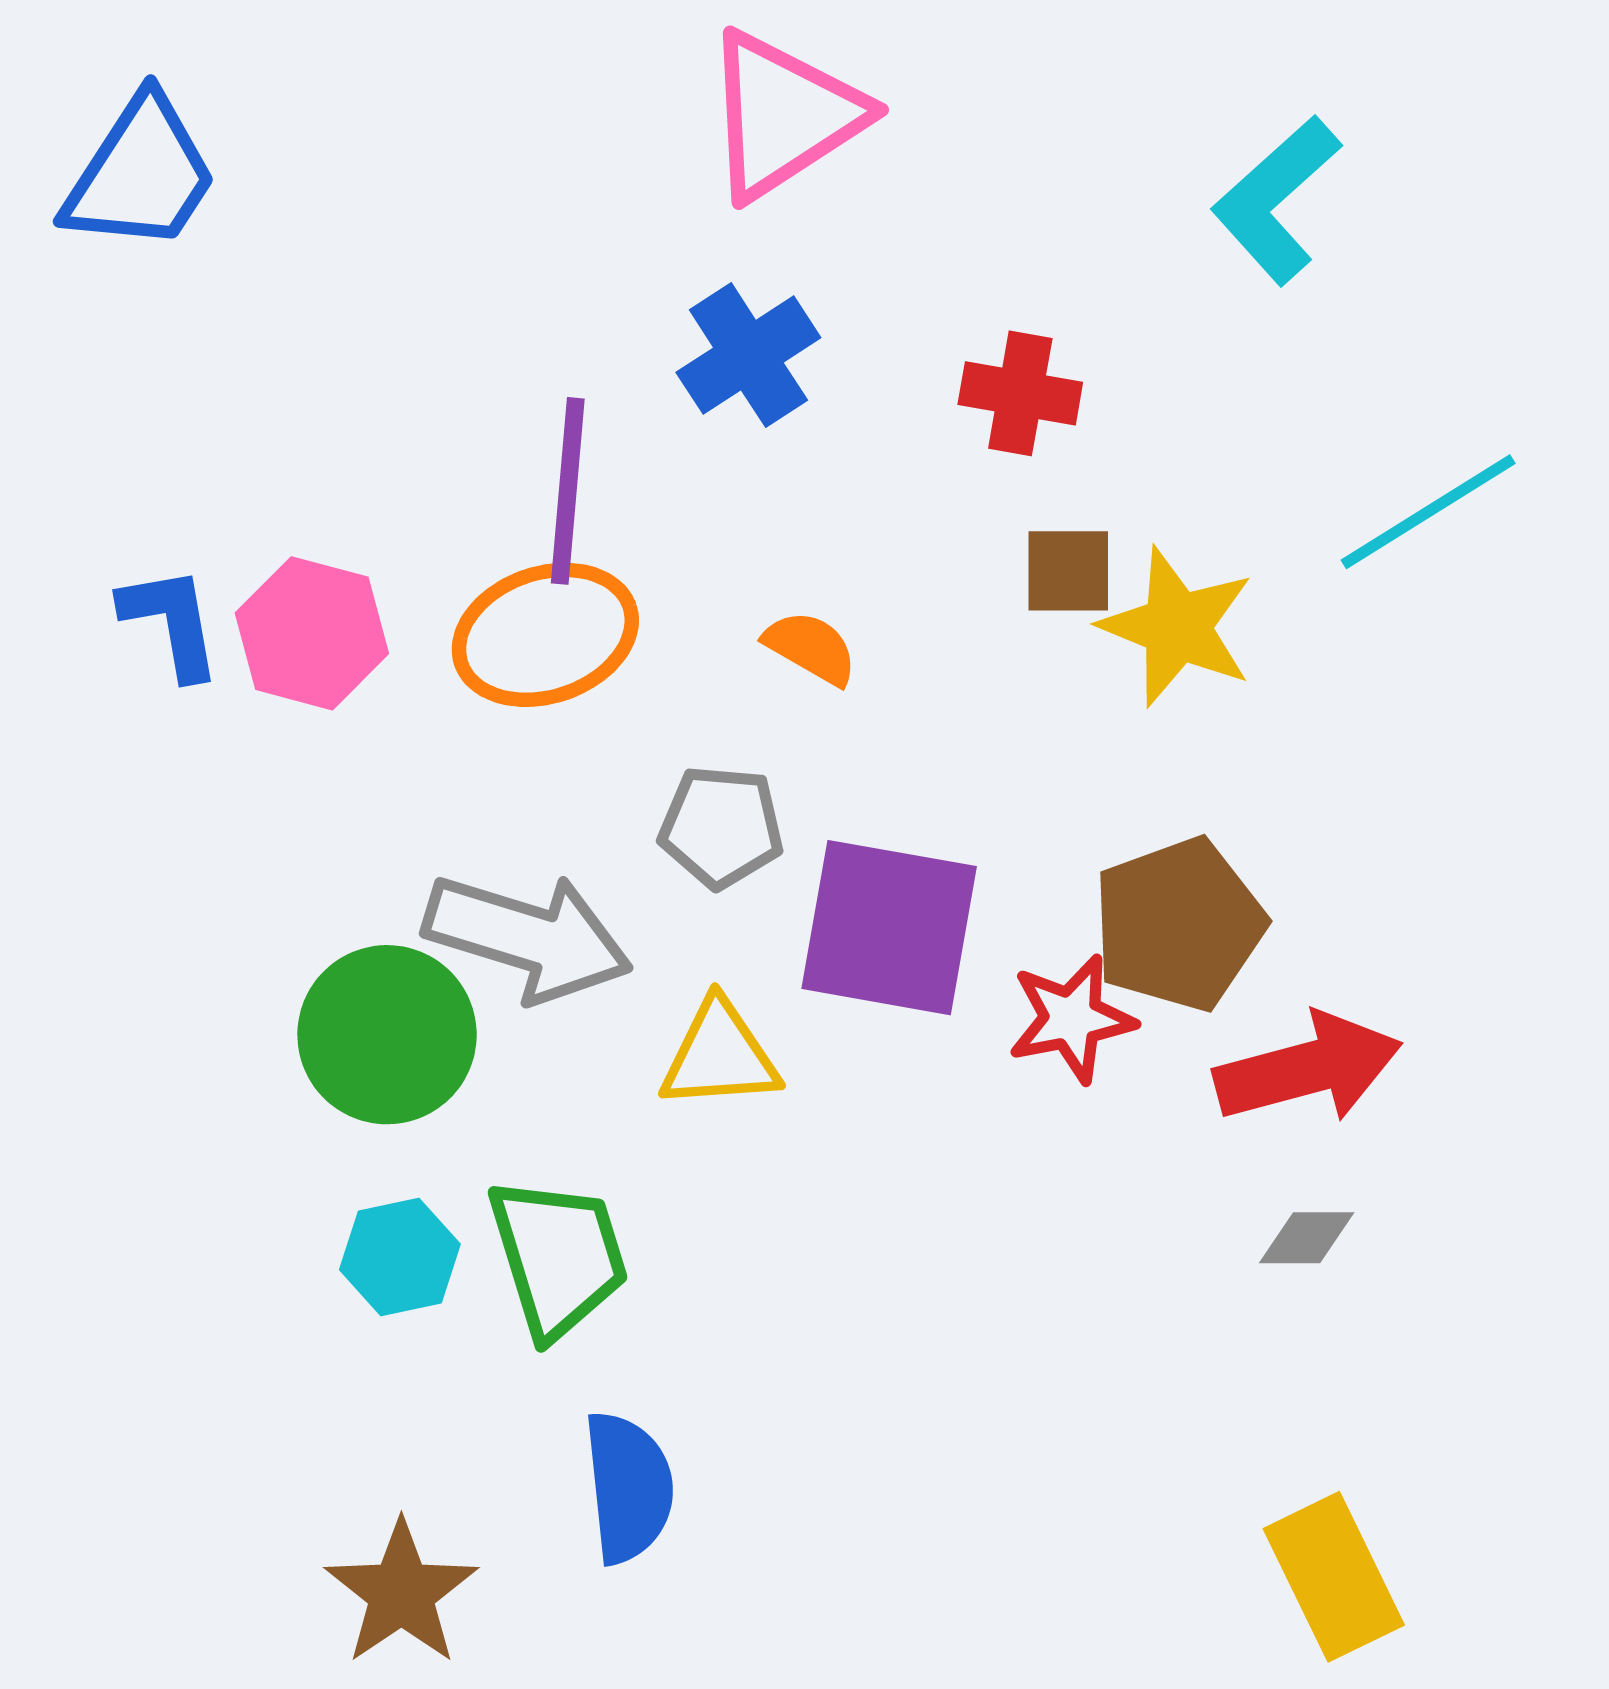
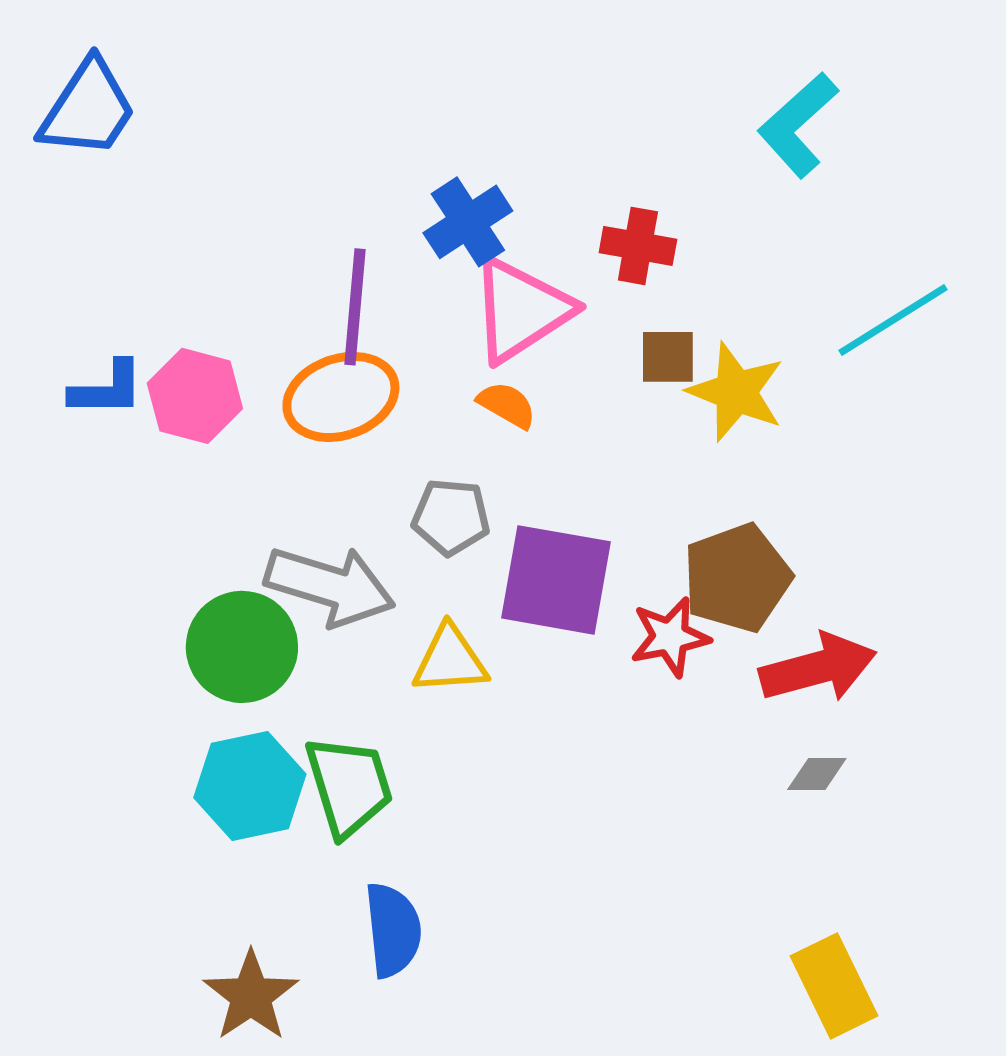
pink triangle: (784, 115) -> (521, 310), moved
blue L-shape: (171, 622) -> (107, 389), turned 100
cyan hexagon: (400, 1257) -> (250, 786), size x1.5

